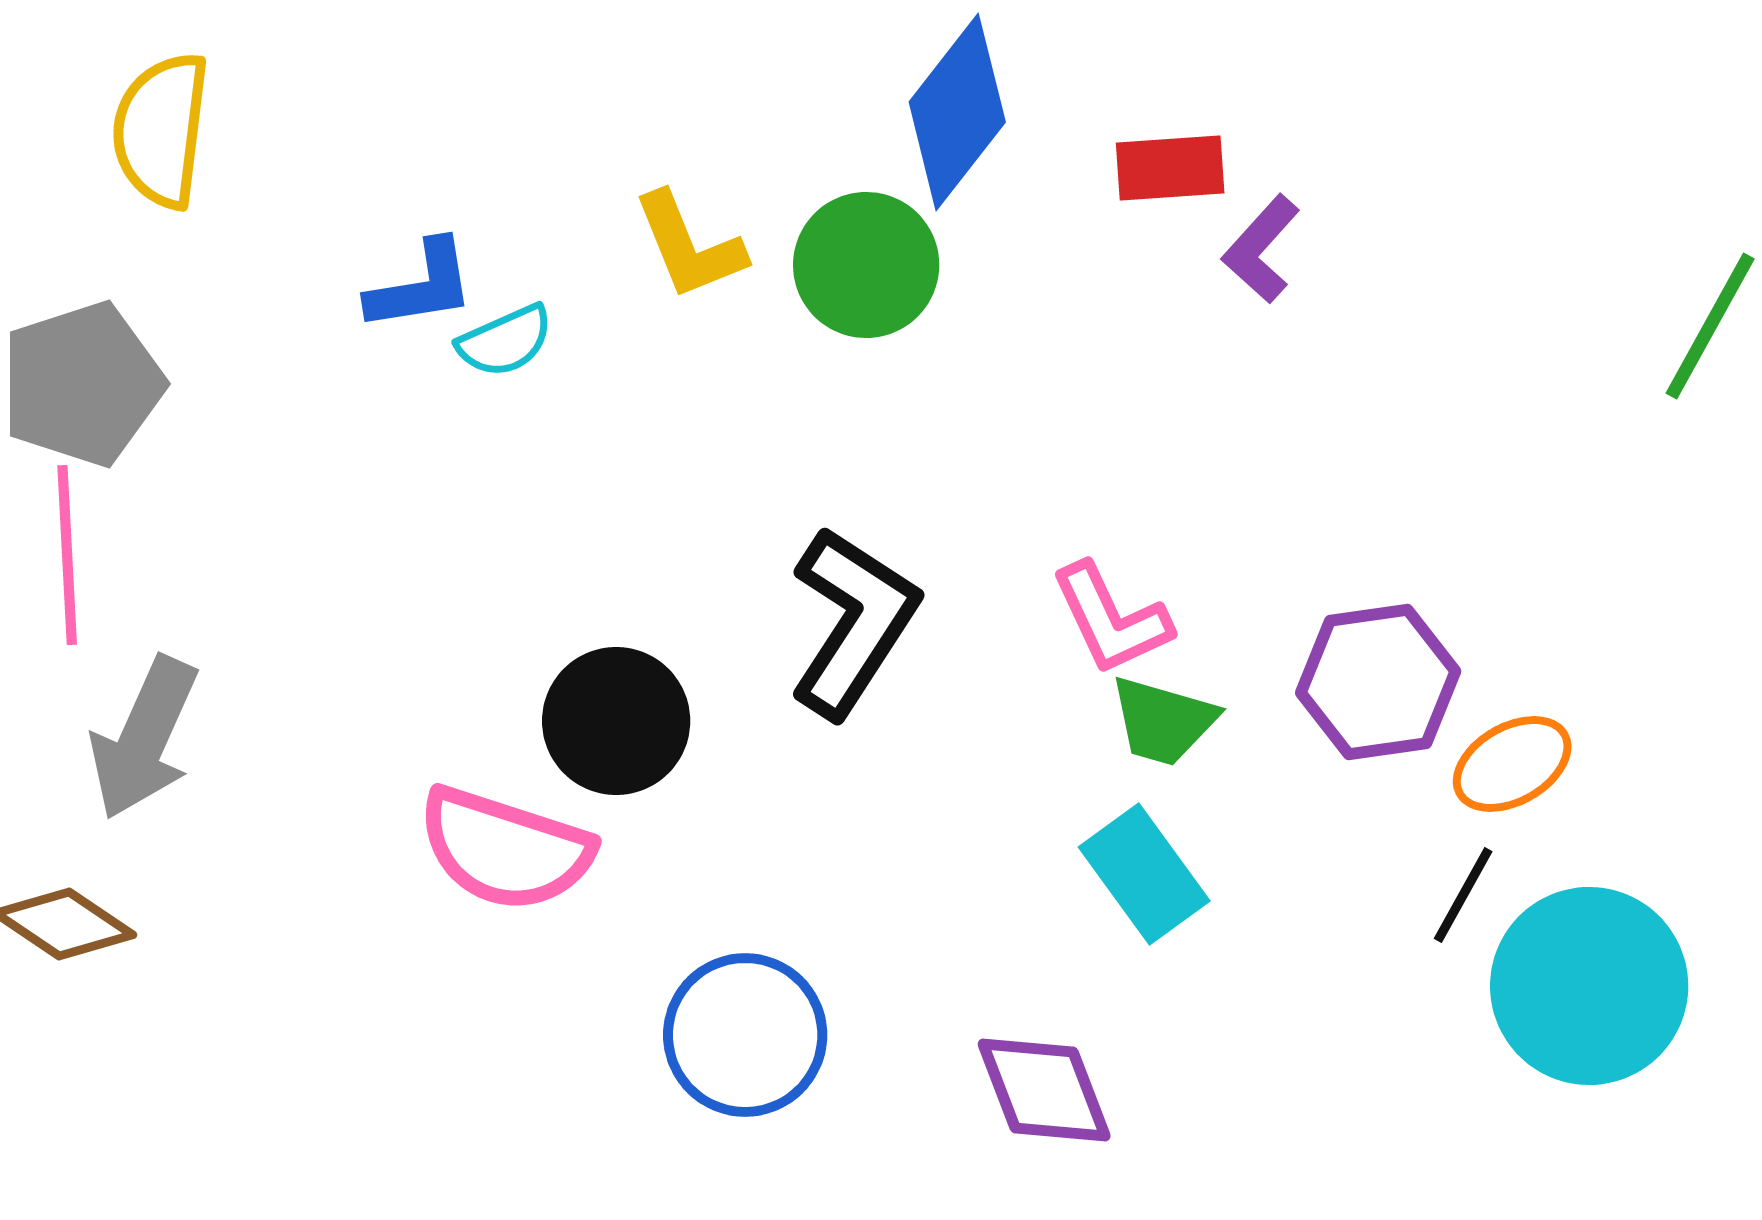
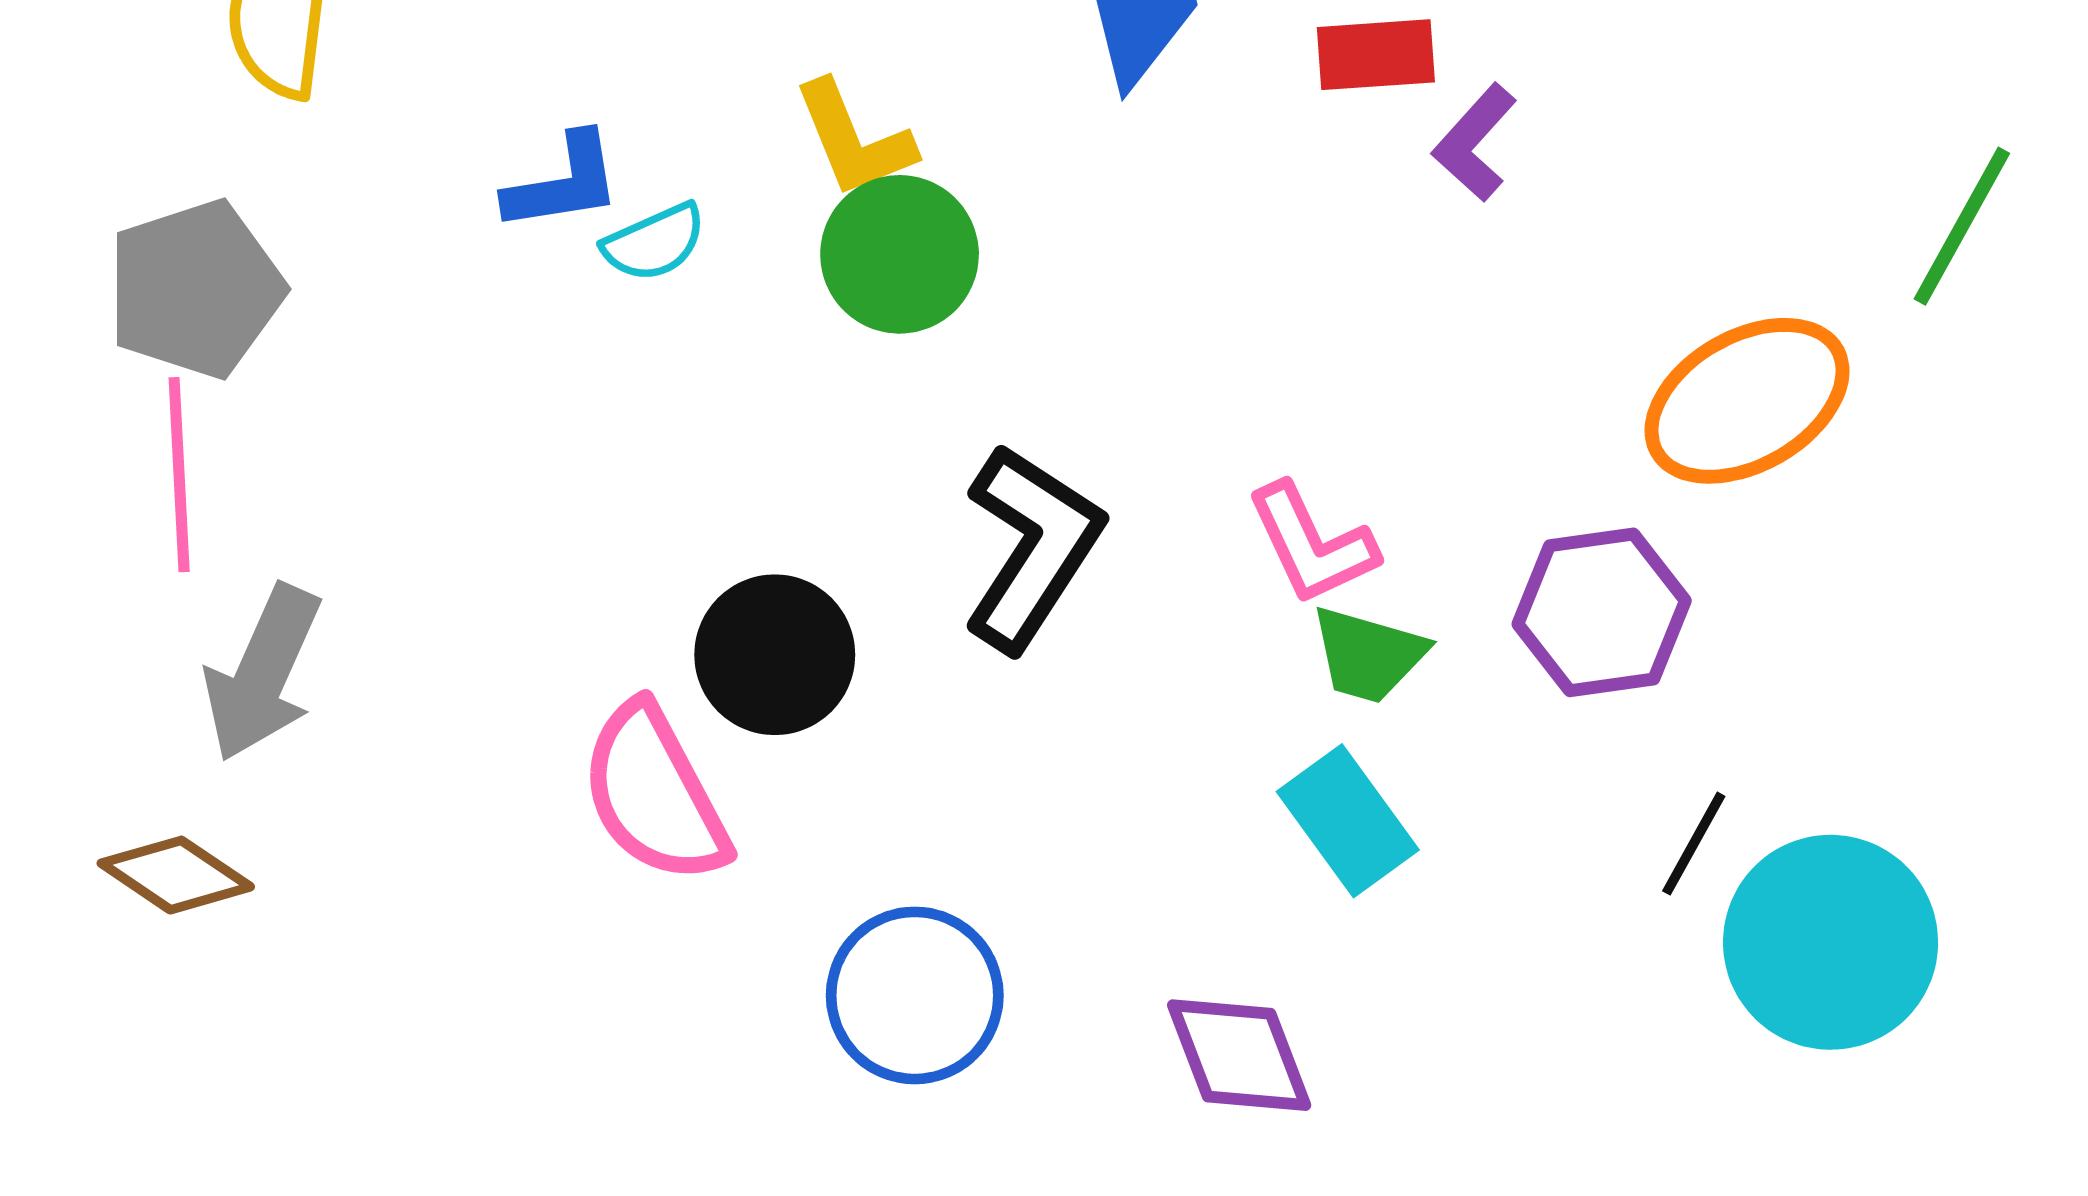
green circle: (866, 265) -> (900, 254), moved
orange ellipse: (1512, 764) -> (1747, 401), moved, size x1.6
pink semicircle: (505, 849) -> (654, 794), turned 44

